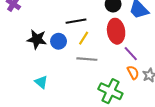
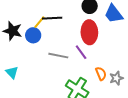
yellow line: (84, 38) -> (39, 22), moved
purple line: (131, 54) -> (81, 52), moved

